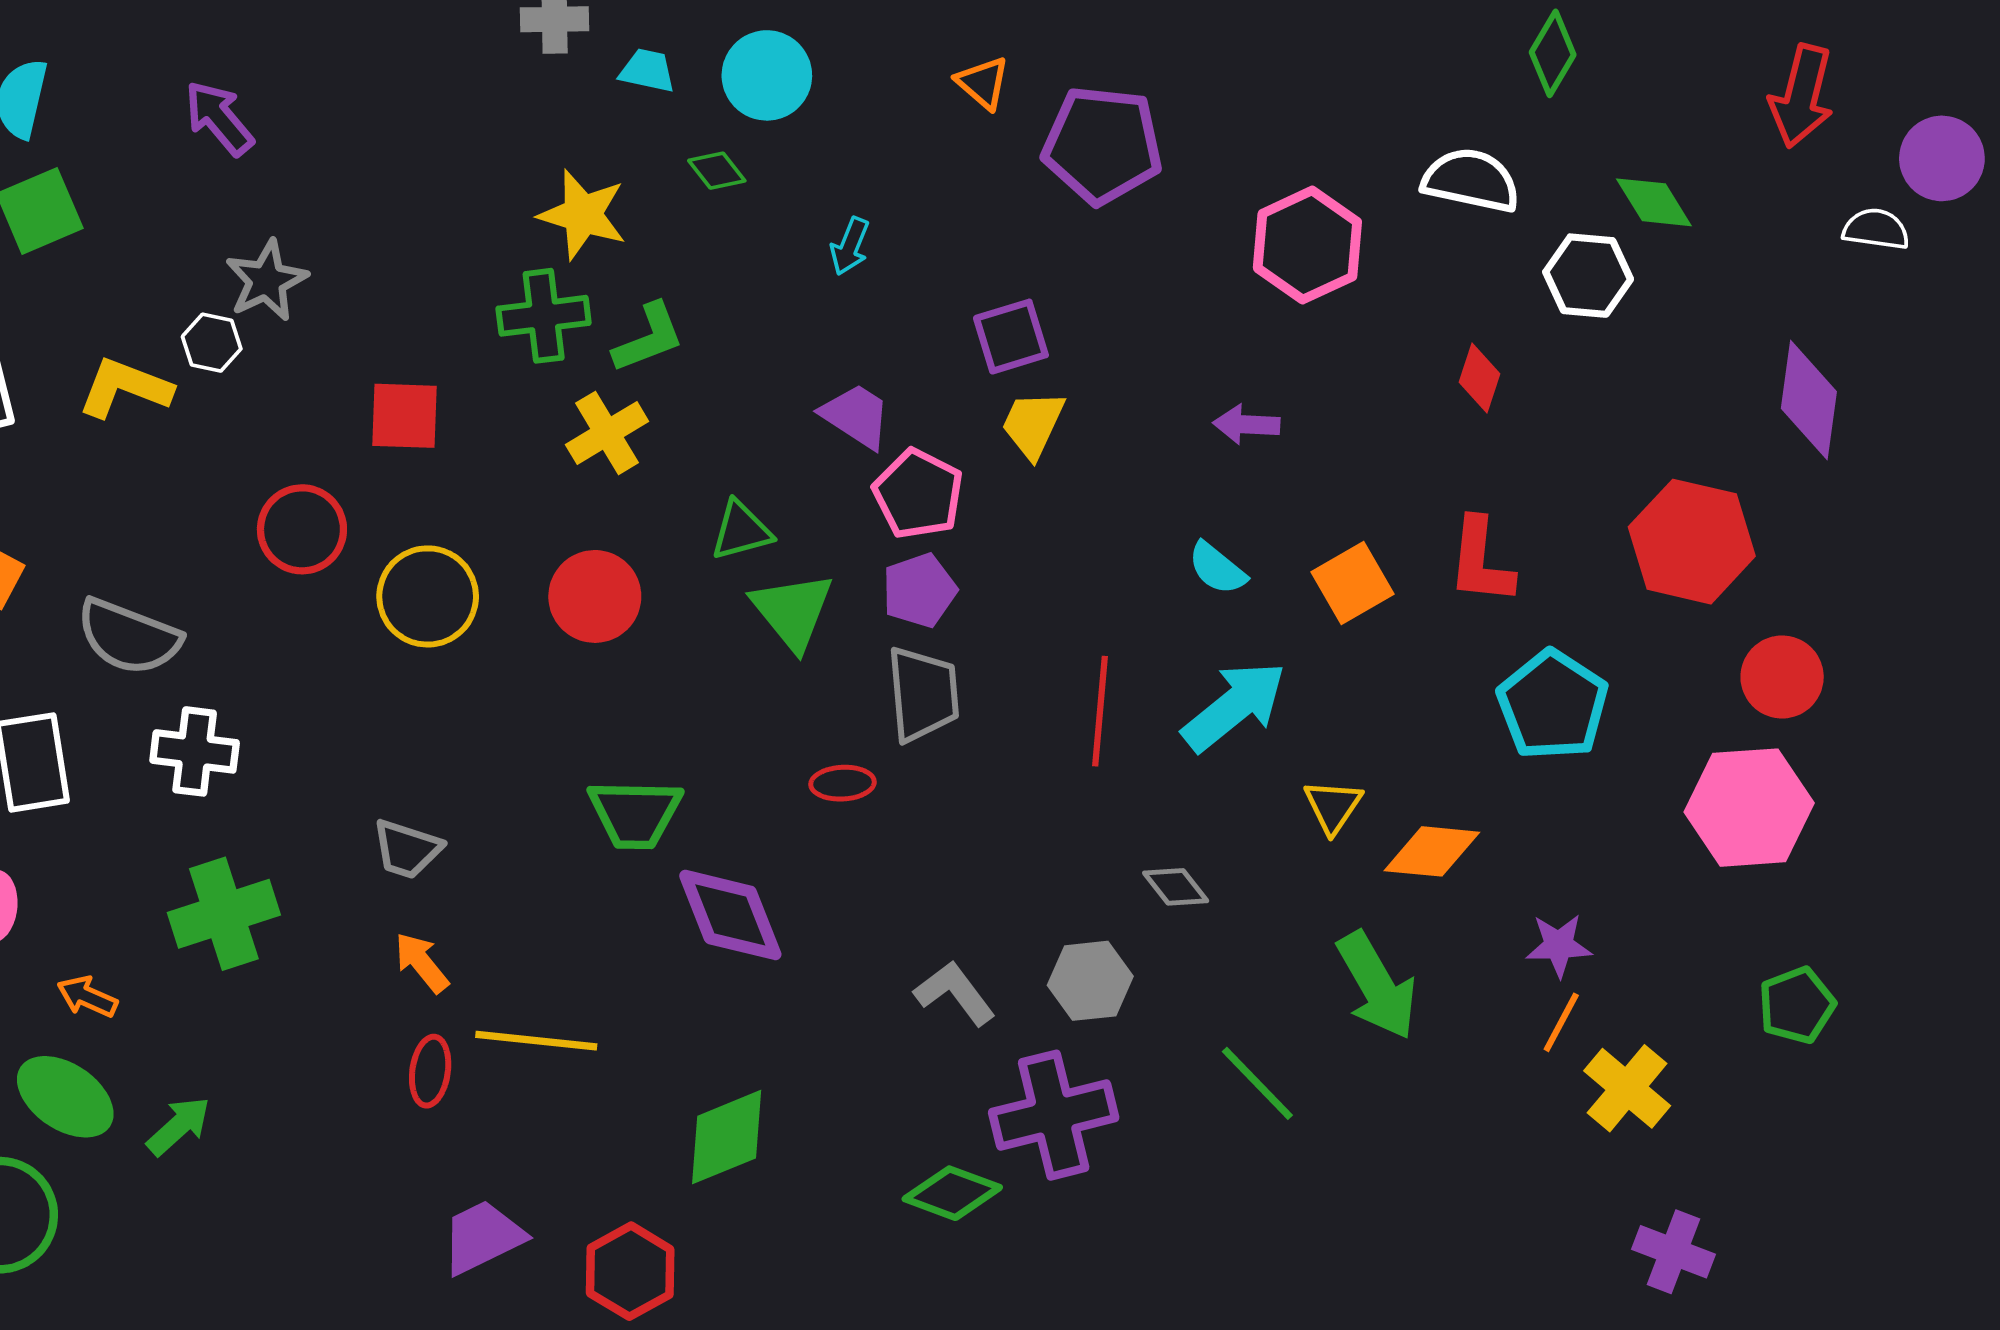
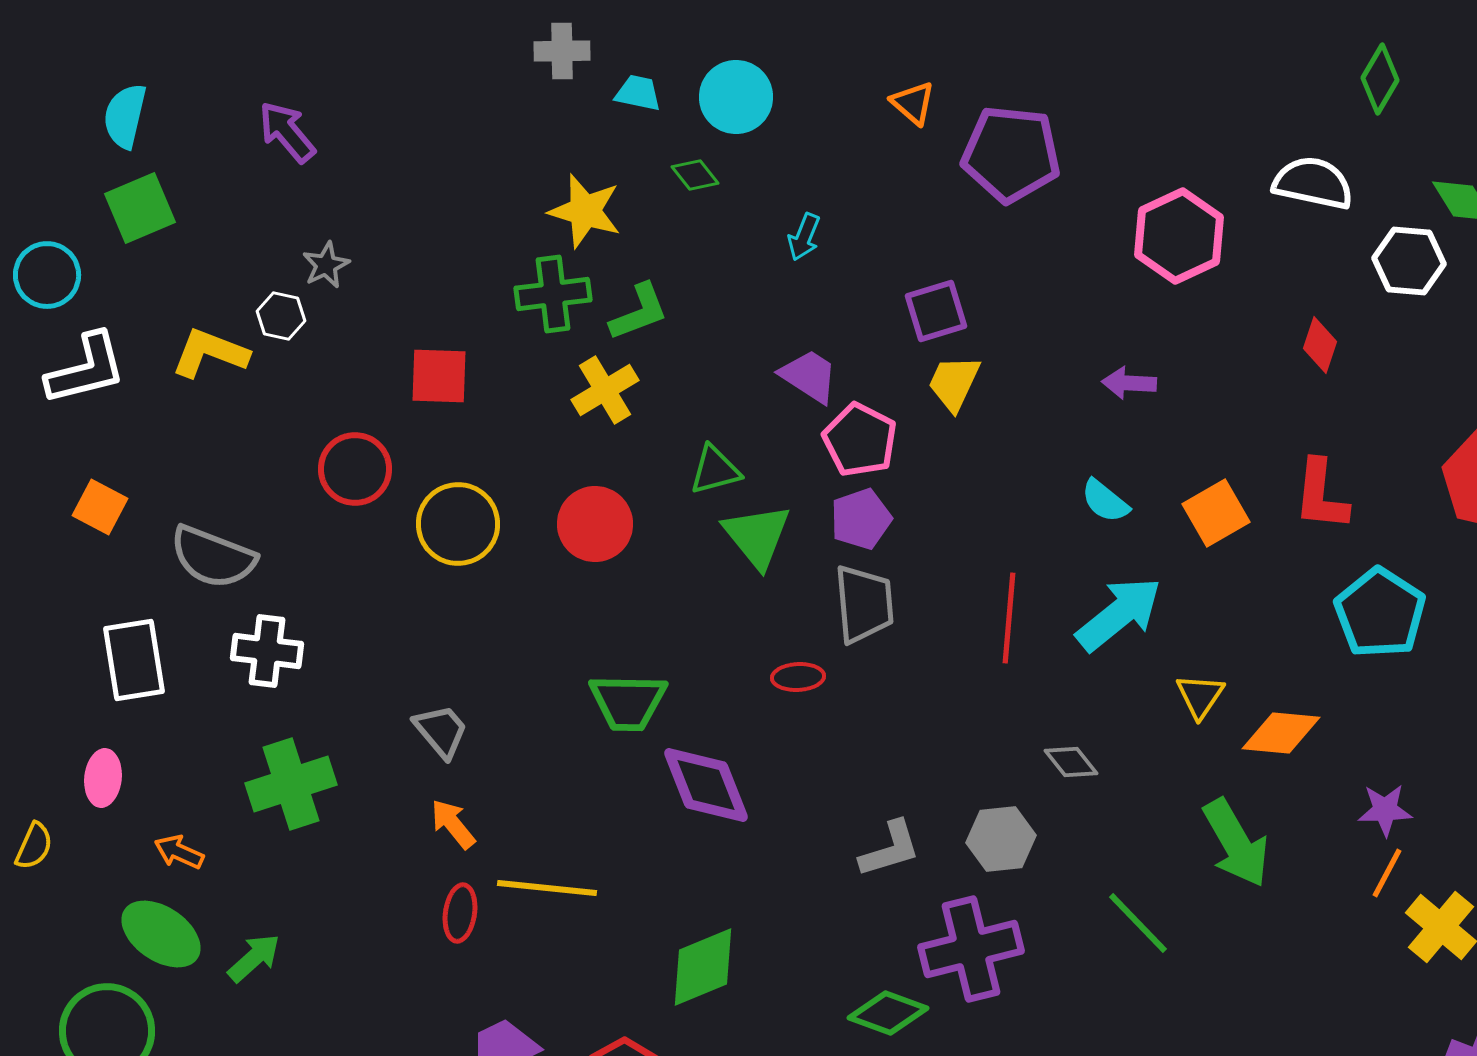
gray star: (267, 280) -> (326, 265), size x0.7
gray trapezoid: (407, 849) -> (441, 731), turned -148
gray L-shape: (955, 993) -> (890, 849), turned 110

